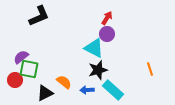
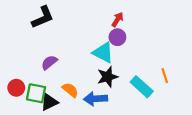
purple semicircle: (21, 57) -> (49, 62), moved
green square: (29, 69) -> (36, 93), moved
blue arrow: (87, 90) -> (95, 99), size x1.5
cyan rectangle: (113, 90) -> (142, 87), moved

